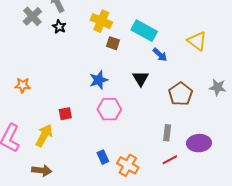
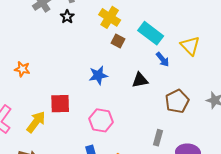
yellow triangle: (197, 41) -> (190, 46), moved
black triangle: (141, 78) -> (140, 80), turned 42
pink hexagon: (109, 109) -> (101, 120), moved
red square: (65, 114) -> (60, 104), size x1.5

